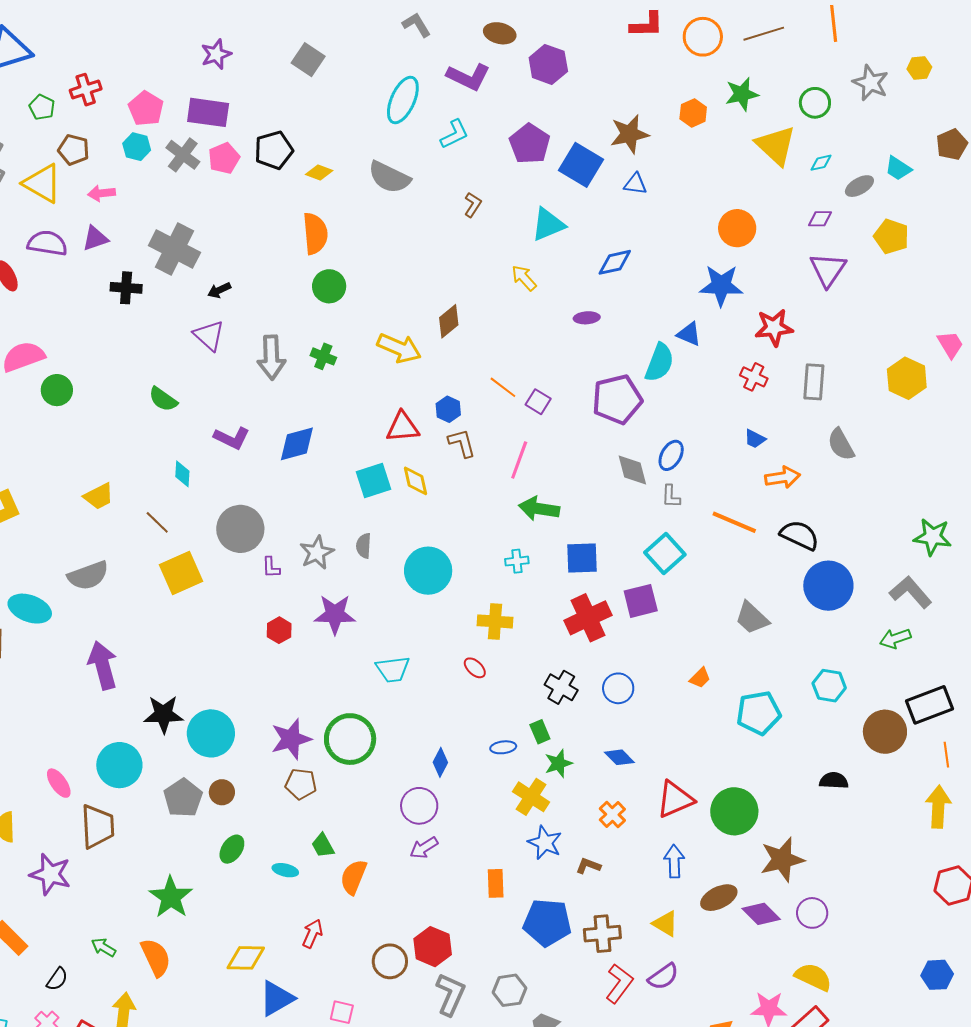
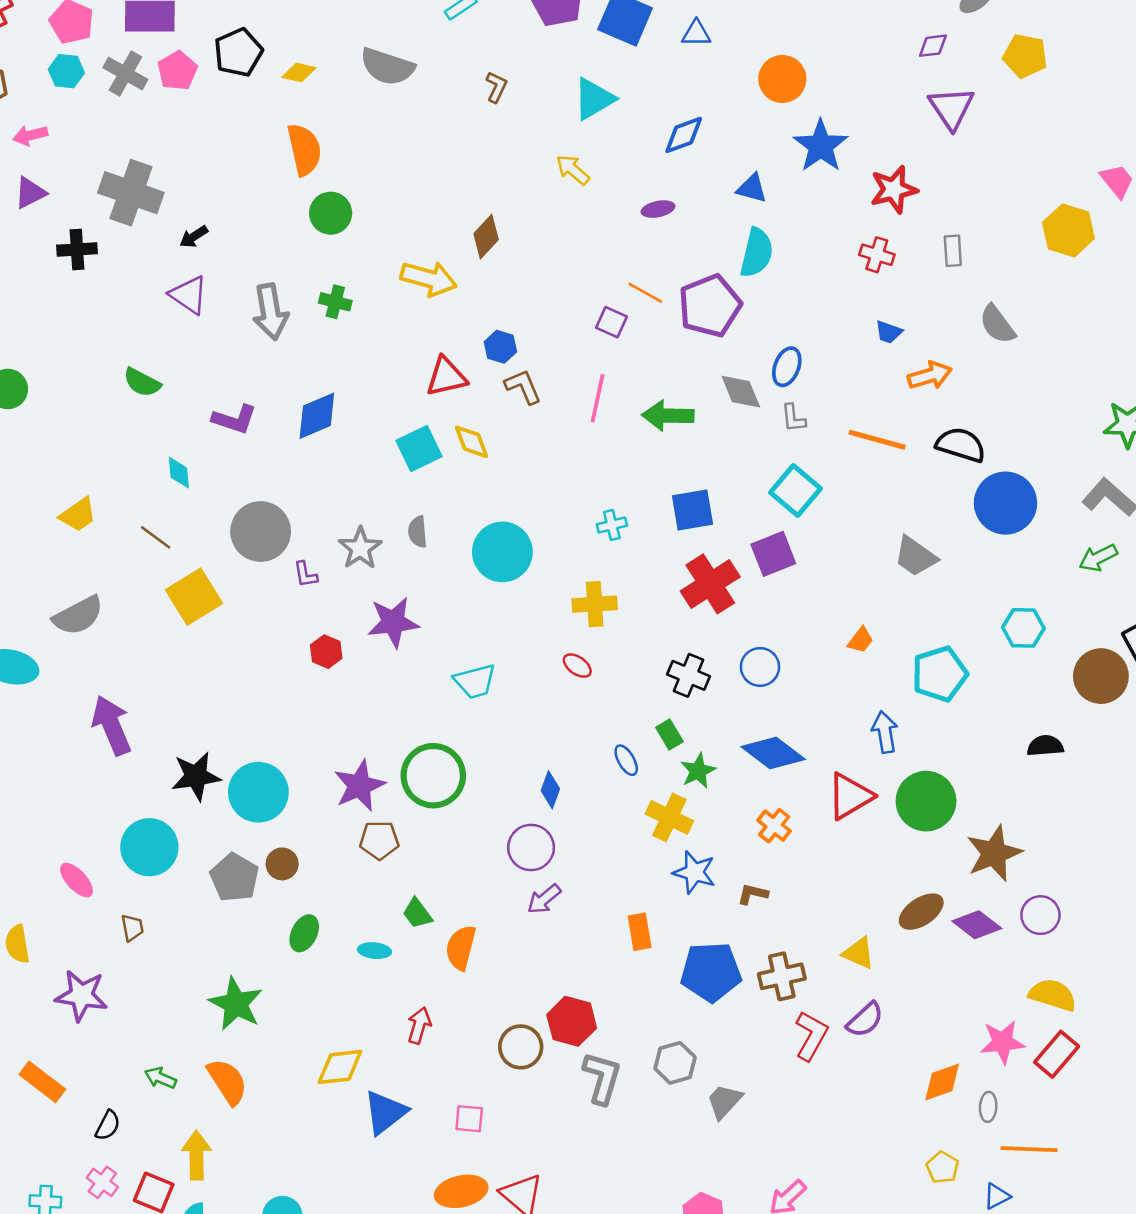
orange circle: (737, 228) -> (782, 79), moved
blue star: (721, 285) -> (821, 146), turned -30
blue triangle: (689, 334) -> (752, 188), moved
gray rectangle: (814, 382) -> (953, 251), size x0.7
orange line: (503, 387) -> (645, 293), moved
green arrow: (539, 509) -> (668, 416), moved
blue ellipse: (503, 747) -> (626, 760), turned 75
blue diamond: (619, 757) -> (773, 753), size x1.6
brown trapezoid: (98, 826) -> (132, 928), size x0.5
blue arrow: (674, 861) -> (885, 732), moved

